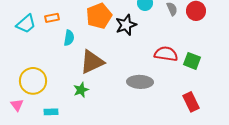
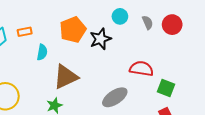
green square: (192, 61) -> (166, 88), moved
gray ellipse: (140, 82) -> (115, 97), turned -35

